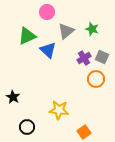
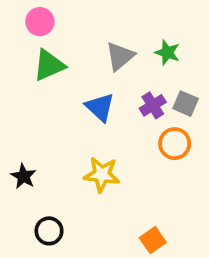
pink circle: (47, 12) -> (40, 22), moved
blue triangle: (48, 50) -> (100, 107), moved
yellow star: (59, 110) -> (102, 175), moved

